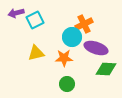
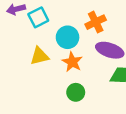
cyan circle: (72, 37) -> (68, 37), moved
orange star: (64, 58) -> (72, 62), turned 30

